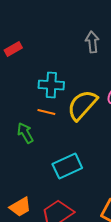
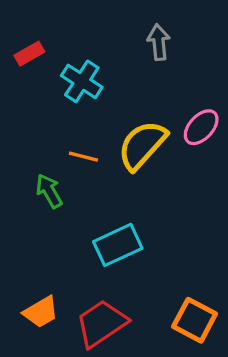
cyan cross: (51, 85) -> (82, 81), moved, turned 30

